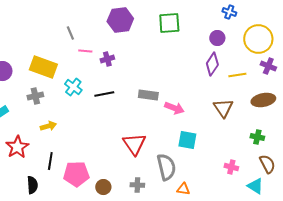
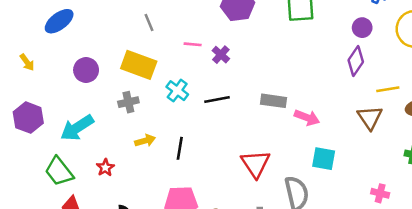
gray line: (70, 33) -> (149, 22), moved
purple cross: (107, 59) -> (221, 55), turned -32
yellow line: (237, 75) -> (388, 89), moved
red star: (17, 147) -> (105, 168), size x0.6
black line: (50, 161) -> (180, 148), moved

